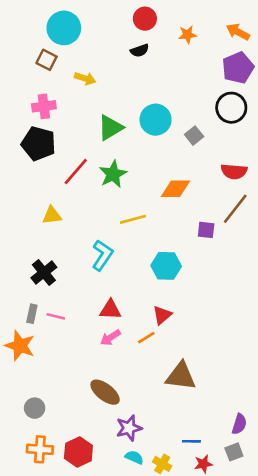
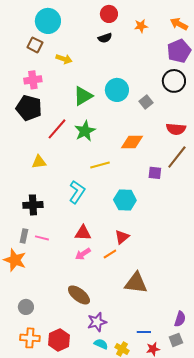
black cross: (44, 273) -> (33, 205), turned 36

